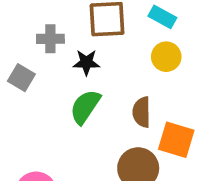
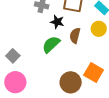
gray square: (21, 78) -> (13, 56), moved
brown semicircle: (142, 112) -> (75, 36), moved

